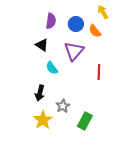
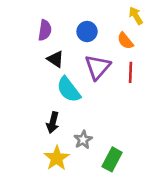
purple semicircle: (51, 21) -> (45, 30), moved
blue circle: (76, 24) -> (87, 32), moved
cyan semicircle: (52, 68) -> (69, 90), size x1.5
red line: (99, 72) -> (131, 72), moved

